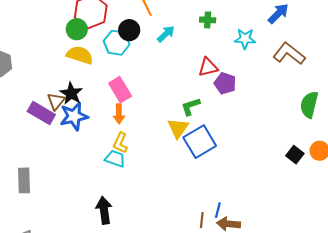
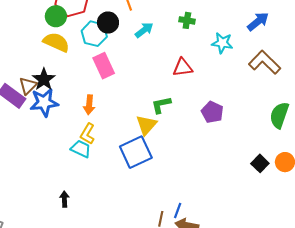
purple pentagon: (225, 83) -> (212, 112), moved
pink rectangle: (120, 90) -> (104, 66), moved
blue square: (200, 142) -> (136, 152), moved
black arrow: (104, 210) -> (64, 199), size x0.6

